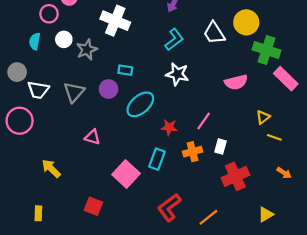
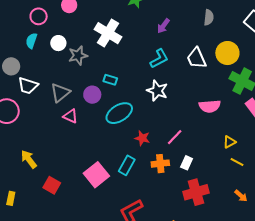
pink circle: (49, 14) -> (39, 16), moved
pink triangle: (93, 137) -> (70, 116), moved
red square: (93, 206) -> (52, 185), moved

